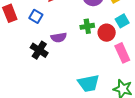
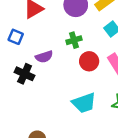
red circle: (107, 33) -> (89, 61), moved

